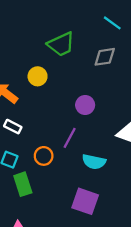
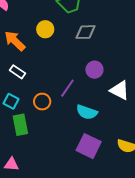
gray diamond: (105, 57) -> (85, 32), moved
purple circle: (85, 105) -> (94, 70), moved
purple square: (85, 201) -> (89, 146), moved

